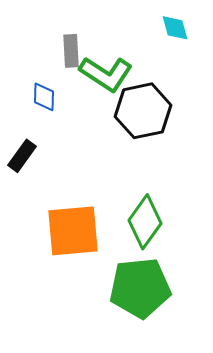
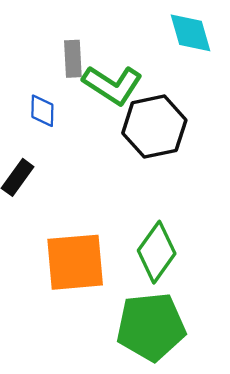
cyan diamond: (175, 28) -> (190, 33), size x1.4

